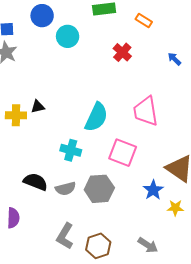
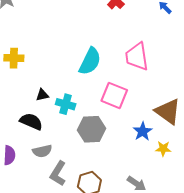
black triangle: (38, 107) -> (42, 95), moved
cyan cross: (71, 150) -> (66, 104), moved
gray semicircle: (65, 189) -> (42, 151), moved

